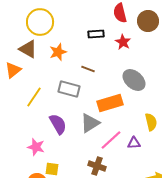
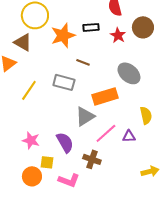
brown circle: (148, 21) -> (143, 27), moved
orange star: (58, 52) -> (63, 35), moved, size x1.4
purple semicircle: (58, 124) -> (65, 142), moved

